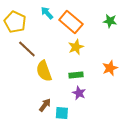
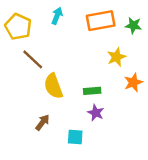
cyan arrow: (47, 13) -> (57, 16), turned 64
orange rectangle: (71, 22) -> (101, 21), moved, turned -50
yellow star: (76, 47) -> (116, 57), moved
brown arrow: (45, 105) -> (42, 122), moved

